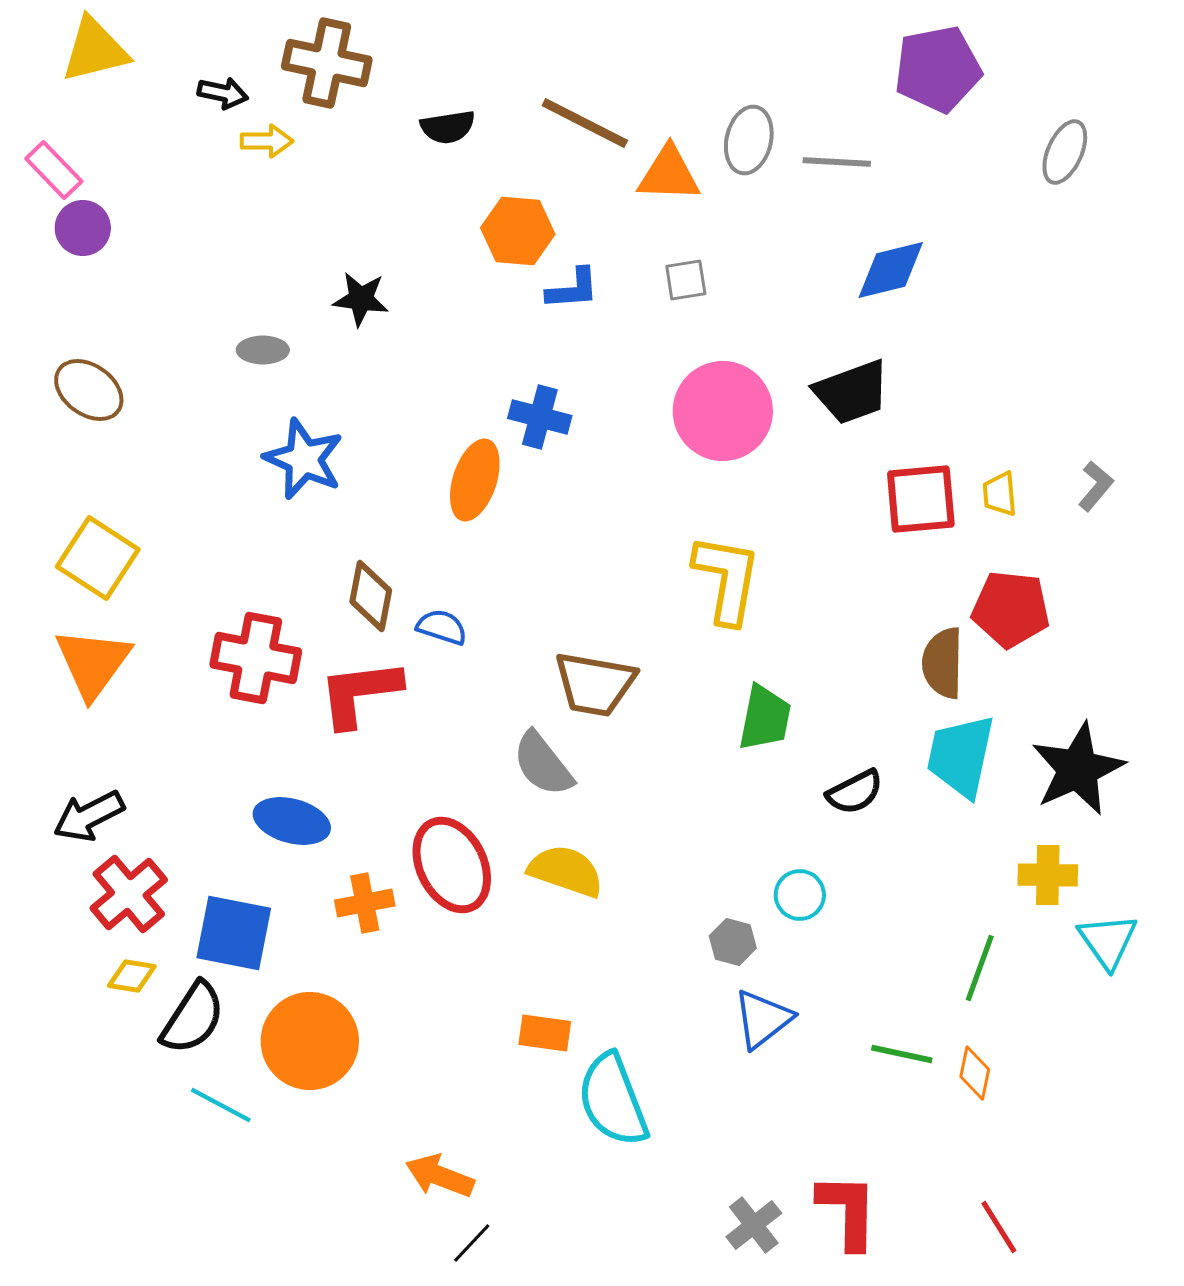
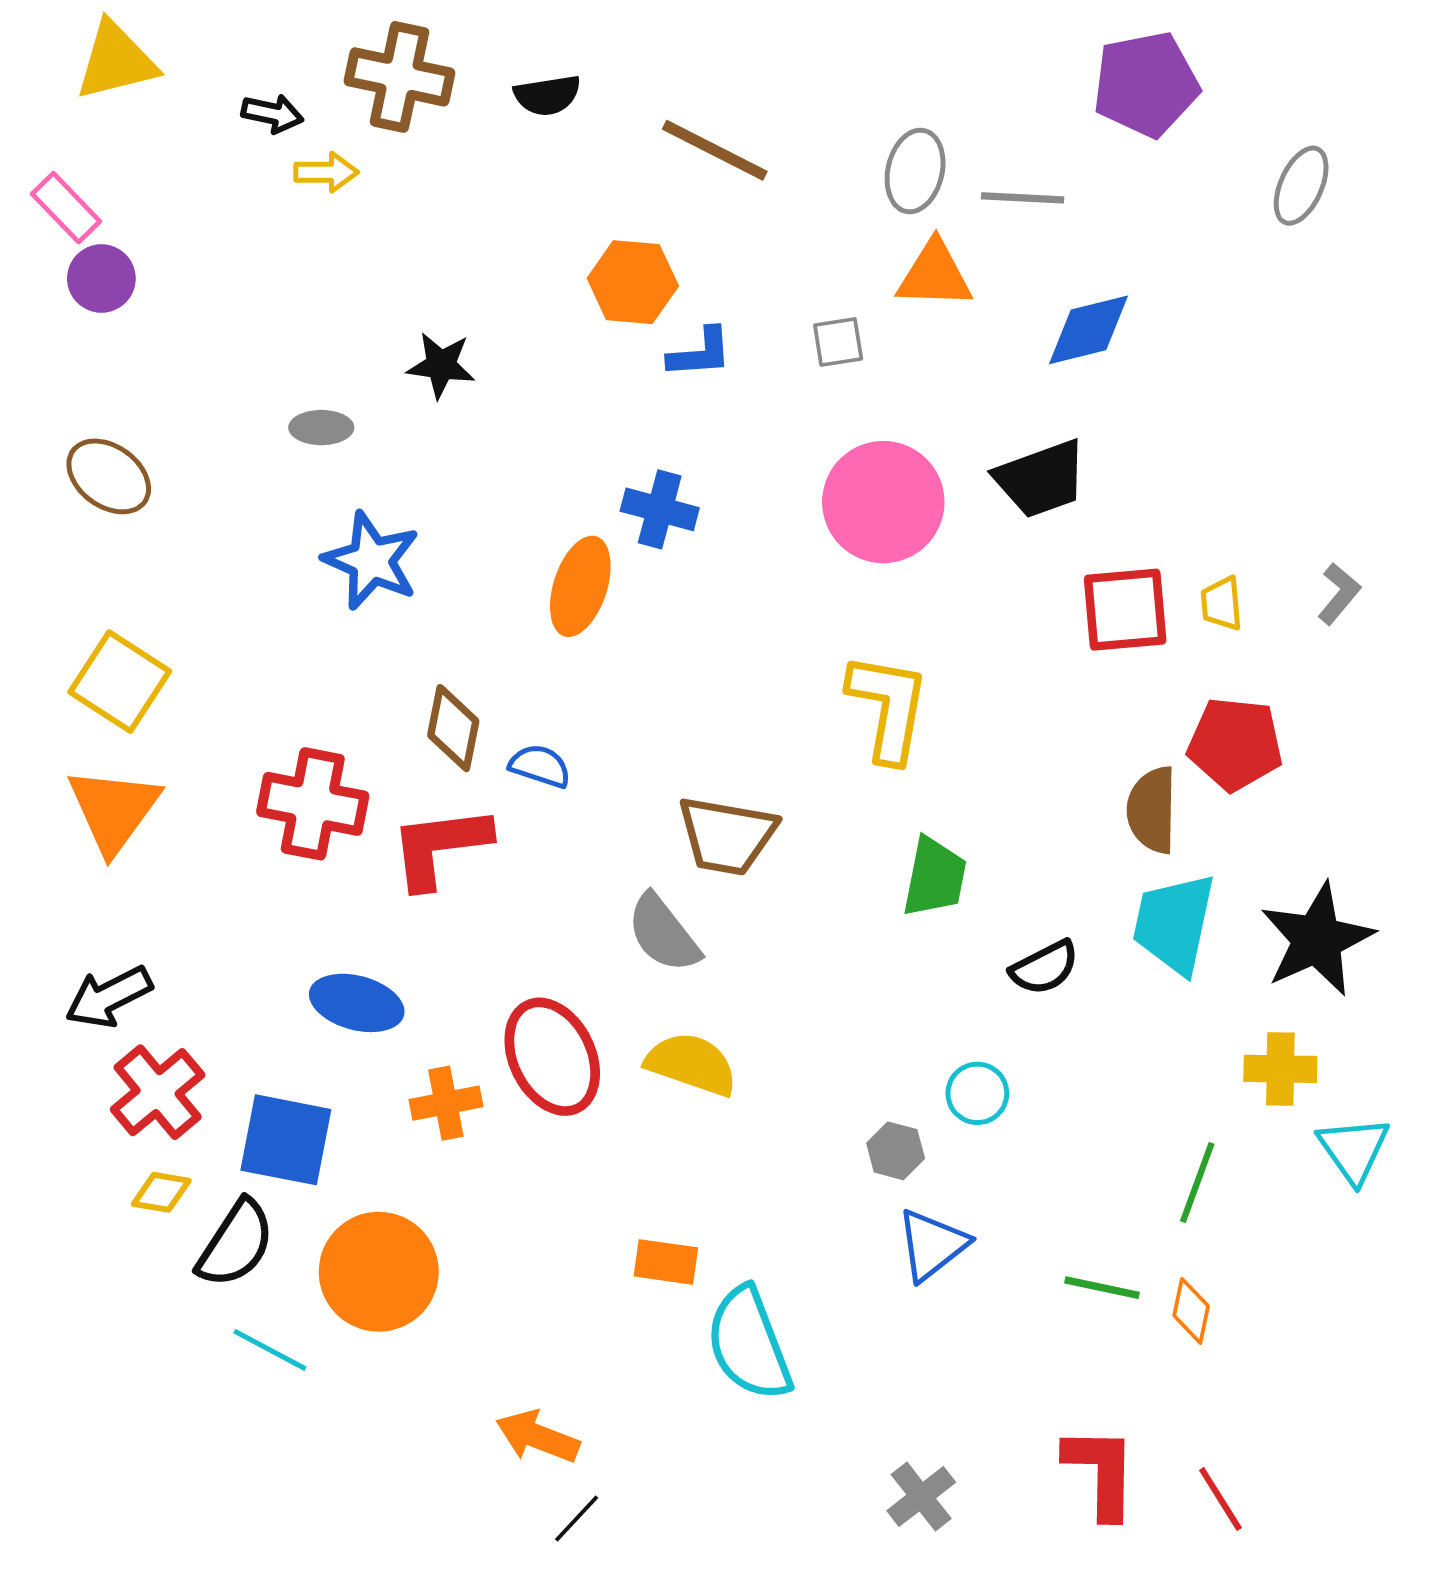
black semicircle: (448, 127) -> (547, 95), moved
orange triangle: (669, 174) -> (935, 275), moved
red L-shape: (848, 1211) -> (1101, 1472), moved

